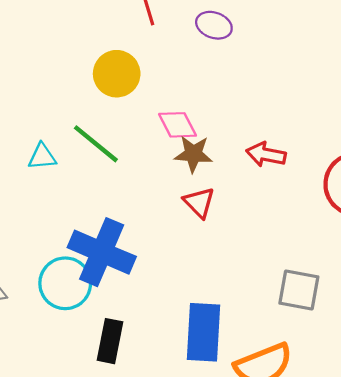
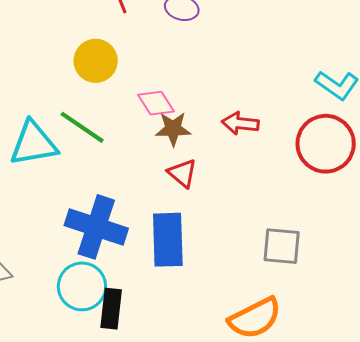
cyan triangle: (42, 157) -> (33, 143), size x1.8
cyan circle: (65, 283) -> (82, 286), moved
blue rectangle: (203, 332) -> (168, 240), moved

